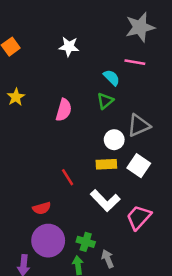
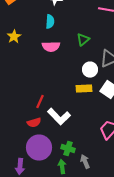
cyan semicircle: (112, 78) -> (50, 22), moved, turned 48
pink semicircle: (64, 110) -> (51, 47), turned 72
red line: (68, 177) -> (40, 102), moved, turned 56
white L-shape: (105, 200) -> (59, 117), moved

